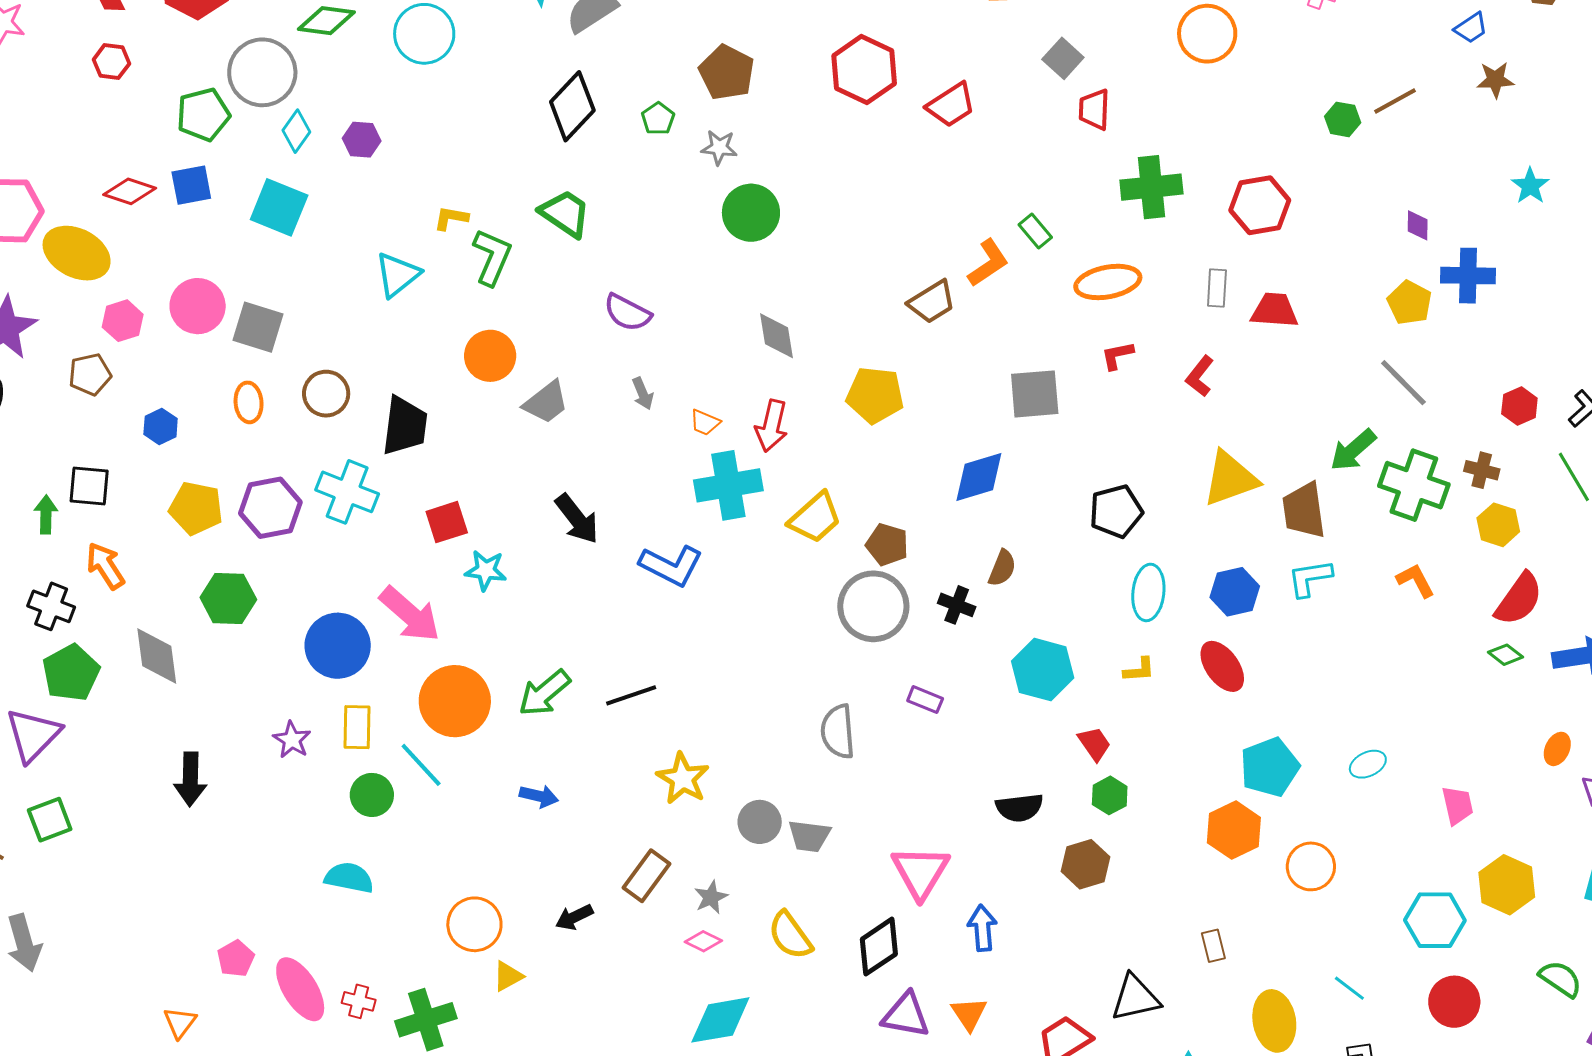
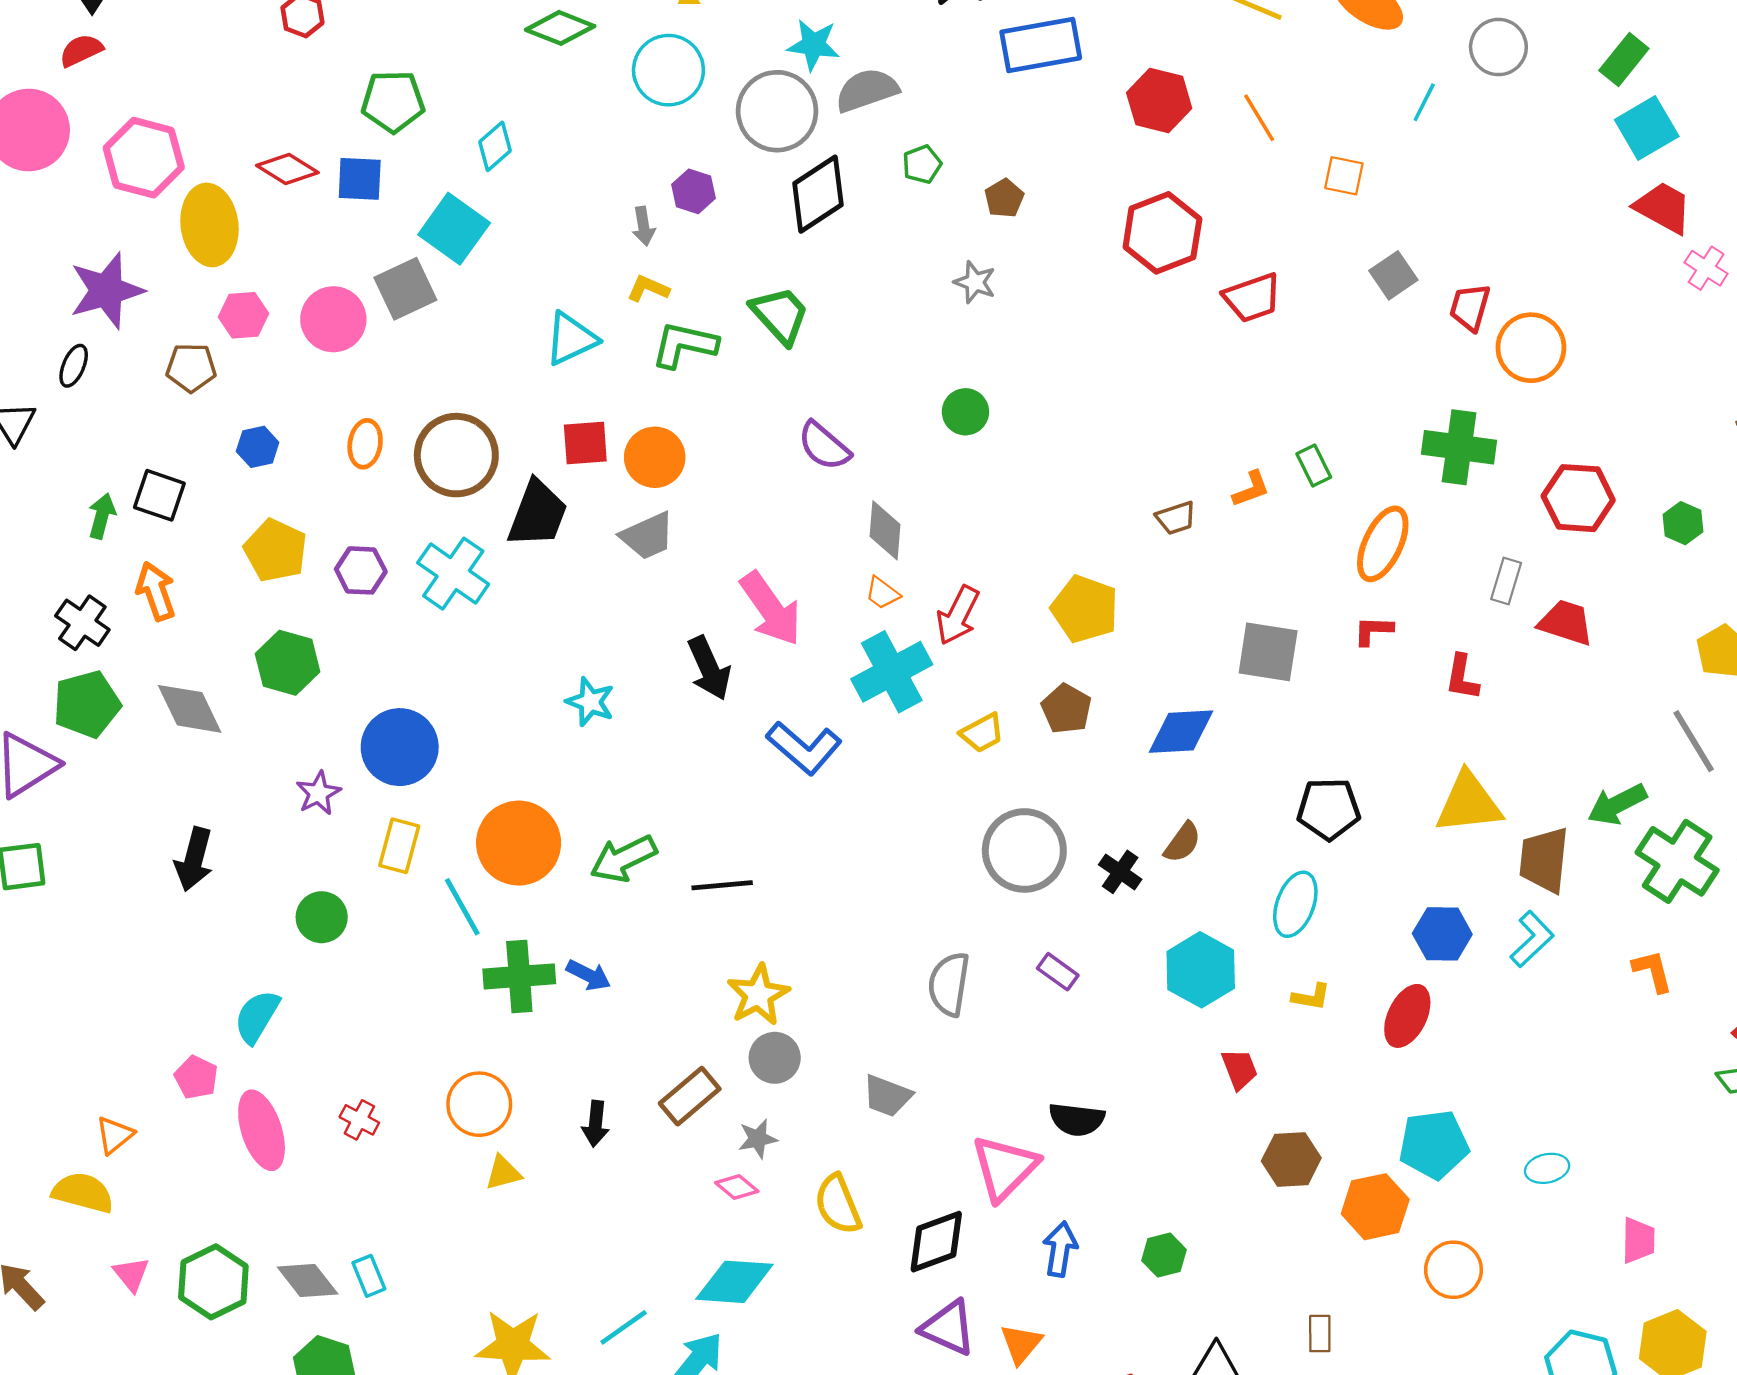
orange circle: (1207, 34) -> (1531, 348), moved
gray circle: (262, 72) -> (777, 111), moved
brown pentagon: (727, 72) -> (1004, 198), size x0.6
red trapezoid: (1094, 109) -> (1470, 307), moved
green pentagon: (658, 119) -> (922, 164), moved
green hexagon: (1343, 119) -> (1683, 523), moved
purple hexagon: (362, 140) -> (694, 191), moved
green circle: (751, 213) -> (965, 412), moved, size x0.7
yellow ellipse: (77, 253) -> (209, 225), turned 42
green L-shape: (492, 257) -> (684, 345), turned -114
orange L-shape: (988, 263) -> (1251, 489), size x0.7
orange ellipse: (1108, 282) -> (1383, 544), turned -68
brown trapezoid: (932, 302) -> (1176, 518), size x0.7
gray square: (258, 327) -> (405, 289), moved, turned 34
gray diamond: (777, 336) -> (885, 530), moved
red L-shape: (1200, 376) -> (1462, 677), turned -42
brown circle: (326, 394) -> (456, 455), size x1.5
gray arrow: (643, 394) -> (644, 226), moved
gray trapezoid: (546, 402) -> (647, 536), moved
cyan cross: (728, 485) -> (892, 672), turned -32
purple hexagon: (270, 508) -> (361, 570), size x0.7
yellow trapezoid: (815, 518) -> (982, 733), size x0.7
red square: (447, 522) -> (585, 443), moved
brown pentagon: (887, 545) -> (1066, 709), moved
cyan L-shape: (1310, 578) -> (1532, 939), turned 132
cyan ellipse: (1148, 592) -> (1295, 904), moved
pink arrow: (410, 614) -> (771, 609), moved
gray diamond: (157, 656) -> (190, 709), turned -32
red ellipse: (1222, 666) -> (1407, 1016), turned 48
purple star: (292, 740) -> (318, 793), moved
green circle: (372, 795) -> (322, 917), moved
green hexagon: (1110, 795) -> (1164, 1255), moved
black semicircle: (1019, 808) -> (1077, 1119), moved
gray circle: (760, 822) -> (775, 1058), moved
brown hexagon: (1086, 864) -> (1291, 1159), moved
cyan semicircle: (349, 878) -> (257, 1017), moved, turned -84
black arrow: (574, 917) -> (596, 1124), turned -72
pink pentagon: (236, 959) -> (196, 1077), turned -30
red cross: (359, 1001) -> (359, 1120), moved
green cross: (426, 1020) -> (519, 976), moved

